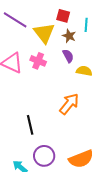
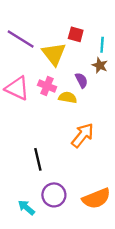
brown star: (69, 36) -> (100, 65), moved
yellow semicircle: (84, 71) -> (68, 97), moved

